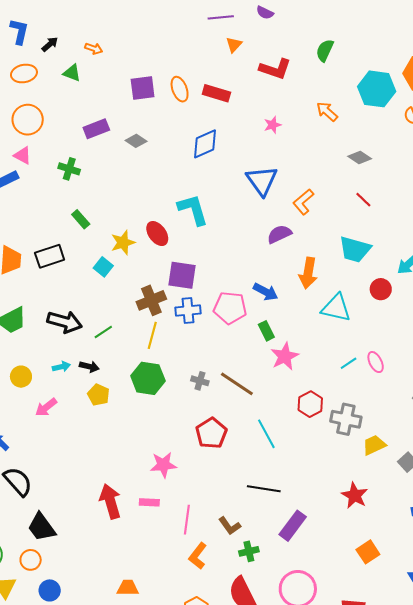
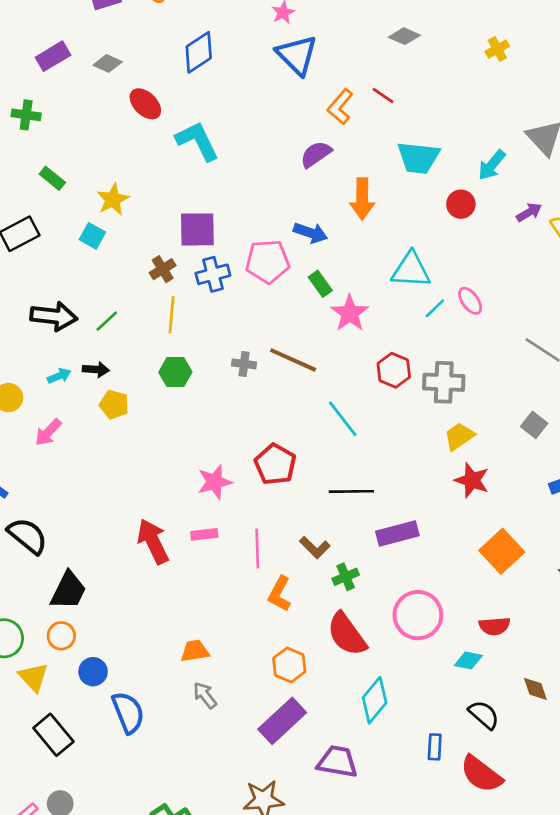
blue triangle: (262, 181) -> (297, 55), moved
red line: (363, 200) -> (383, 95), moved
red ellipse: (157, 234) -> (145, 104), moved
brown cross: (151, 300) -> (163, 269), size x0.7
cyan triangle: (336, 308) -> (411, 270), moved
green hexagon: (148, 378) -> (175, 372), size x0.7
red pentagon: (211, 433) -> (275, 464), moved
yellow trapezoid: (374, 445) -> (459, 436), moved
purple rectangle: (293, 526) -> (397, 533), turned 48
black trapezoid: (42, 527) -> (69, 591), turned -108
orange square: (368, 552) -> (502, 551), size x1.4

